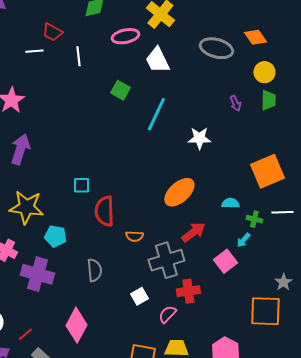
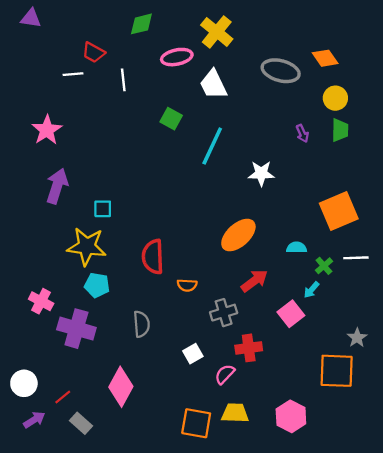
cyan square: (81, 185) -> (103, 209), moved
yellow star: (26, 207) -> (87, 246), moved
green cross: (254, 219) -> (324, 266), turned 35
gray cross: (166, 260) -> (224, 313), size x0.7

